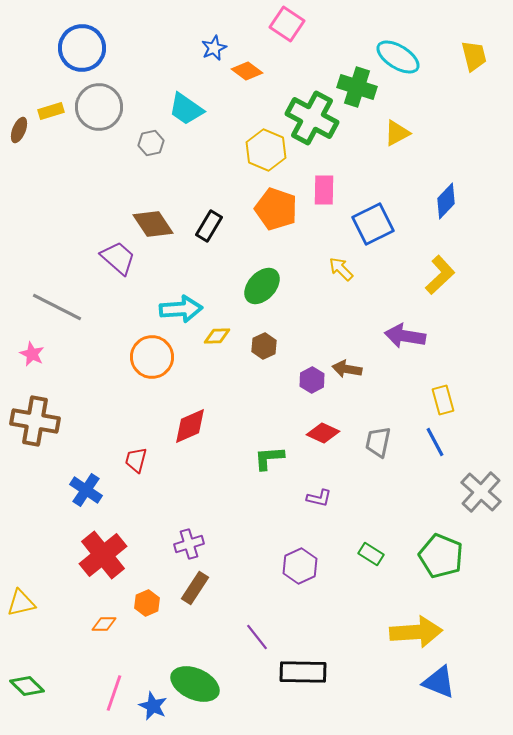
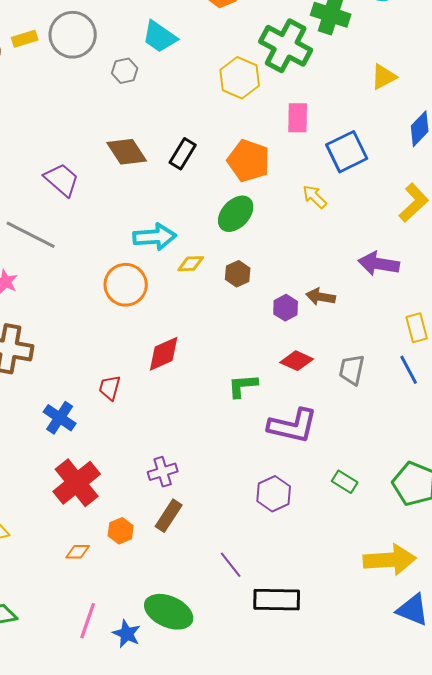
yellow triangle: (397, 133) -> (384, 77), moved
orange pentagon: (276, 209) -> (249, 161), moved
purple trapezoid: (118, 258) -> (62, 180), moved
purple L-shape: (319, 498) -> (293, 426), size x2.0

